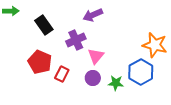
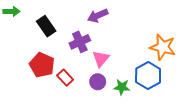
red rectangle: (62, 74) -> (65, 78), turned -70

